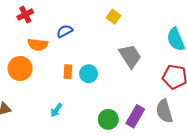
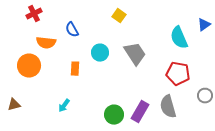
blue semicircle: (65, 31) -> (72, 30), turned -91
cyan circle: (89, 74) -> (100, 53), moved

